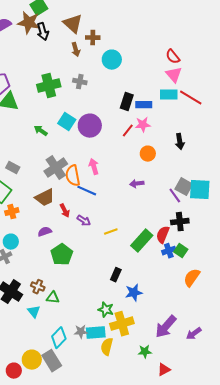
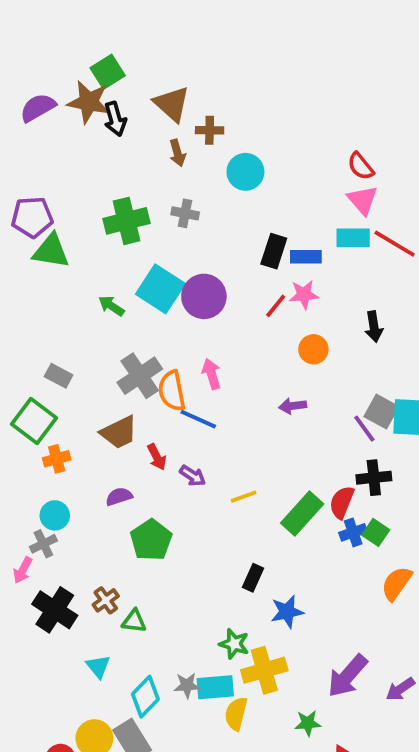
cyan square: (67, 122) -> (160, 289), size x1.4
brown cross: (38, 287) -> (106, 600), turned 32
cyan triangle: (34, 312) -> (98, 666), moved

